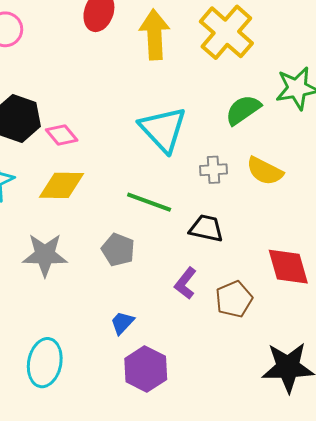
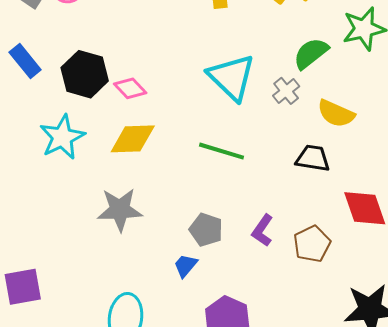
gray cross: (213, 170) -> (286, 91), moved, turned -32
black trapezoid: (206, 228) -> (313, 158), moved
gray pentagon: (118, 250) -> (206, 230), moved
blue trapezoid: (122, 323) -> (186, 266), moved

